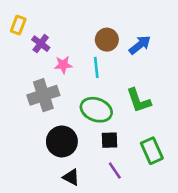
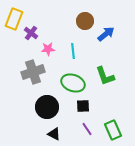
yellow rectangle: (18, 25) -> (14, 19), size x1.5
brown circle: (107, 40) -> (85, 21), moved
green rectangle: (152, 151) -> (113, 130), moved

